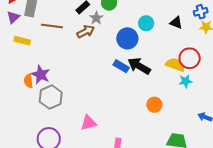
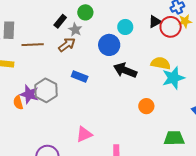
black triangle: (176, 23) -> (155, 22), turned -40
red circle: (190, 58) -> (171, 27), moved
blue rectangle: (121, 66) -> (80, 76), moved
cyan star: (186, 81) -> (173, 78), size x1.6
gray hexagon: (51, 97) -> (46, 90), moved

